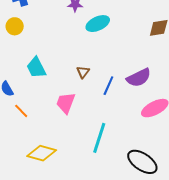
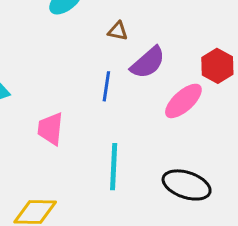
brown triangle: (83, 72) -> (118, 31), moved, turned -40

